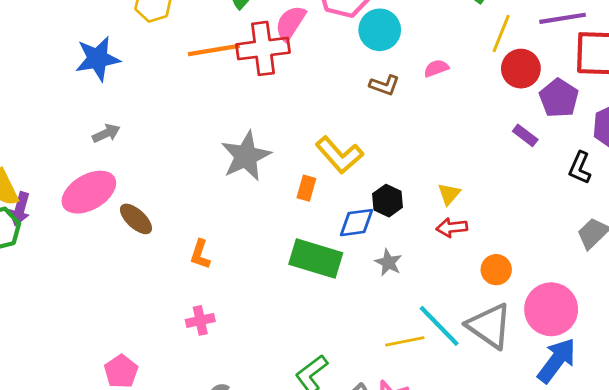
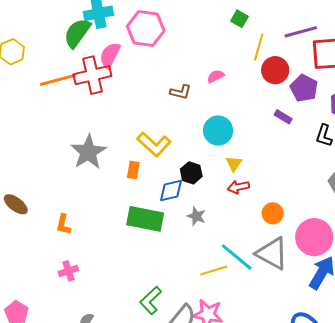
cyan circle: (380, 30) -> (218, 131), moved

